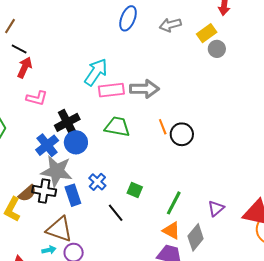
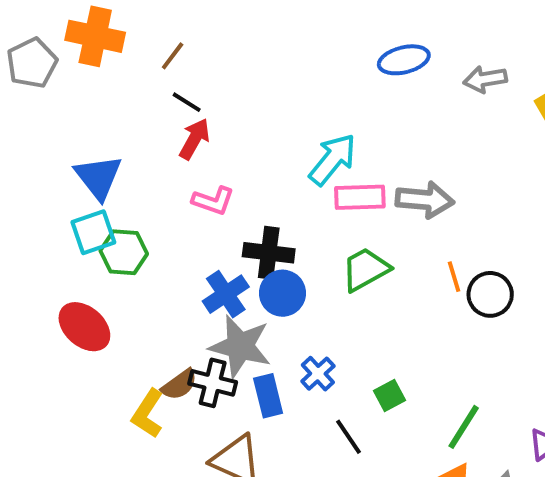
blue ellipse: (128, 18) -> (404, 60), turned 50
black cross: (67, 122) -> (269, 253), turned 30
green trapezoid: (117, 127) -> (366, 269), turned -44
green square: (135, 190) -> (390, 395), turned 35

